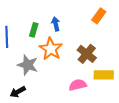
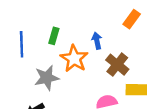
blue arrow: (56, 24) -> (97, 41), moved
gray star: (28, 65) -> (47, 78), turned -30

